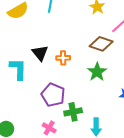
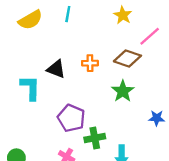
black triangle: (40, 53) -> (56, 69), turned -30
orange cross: (63, 58) -> (90, 63), moved

